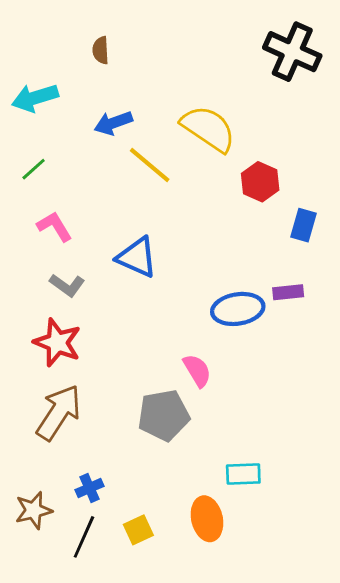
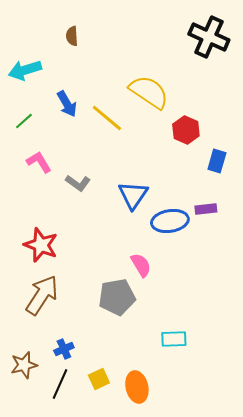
blue arrow: (113, 123) -> (67, 104), moved, turned -100
blue triangle: (137, 257) -> (133, 195), moved, turned 40
gray L-shape: (67, 285) -> (78, 183), moved
orange ellipse: (207, 519) -> (137, 387), moved

